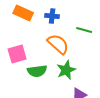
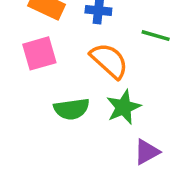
pink square: (17, 54) -> (39, 53), moved

